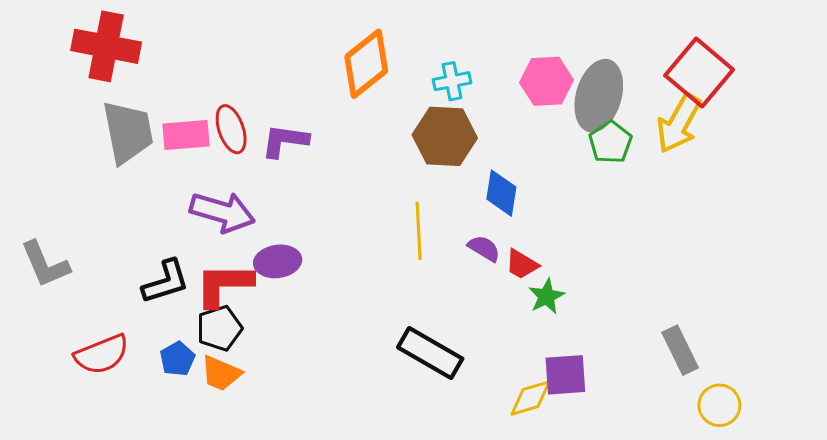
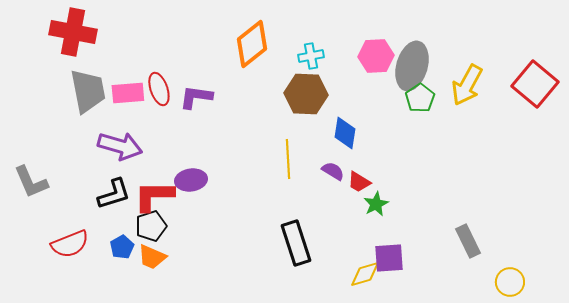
red square: (699, 72) -> (535, 84), moved
purple arrow: (222, 212) -> (120, 146), moved
black rectangle: (430, 353) -> (296, 243), turned 42
yellow circle: (719, 405) -> (510, 282), moved

